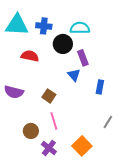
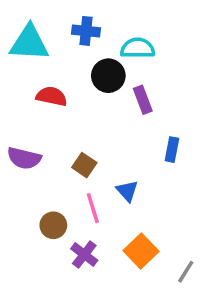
blue cross: (44, 26) -> (86, 31), moved
blue triangle: (74, 75) -> (127, 191), moved
gray line: (108, 122) -> (186, 272), moved

